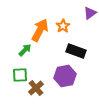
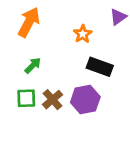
orange arrow: (40, 30) -> (29, 22), moved
brown cross: (36, 88) -> (53, 100), moved

